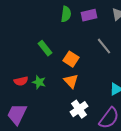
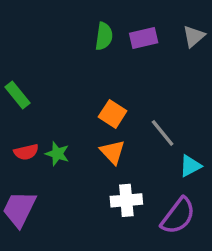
gray line: (104, 46) -> (163, 133), moved
green rectangle: (45, 48) -> (18, 95), moved
white cross: (79, 109) -> (126, 200), turned 30

